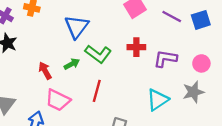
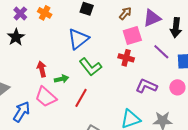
red cross: (136, 47) -> (126, 58), moved
pink circle: (201, 63) -> (177, 87), moved
green arrow: (72, 64) -> (61, 79), moved

